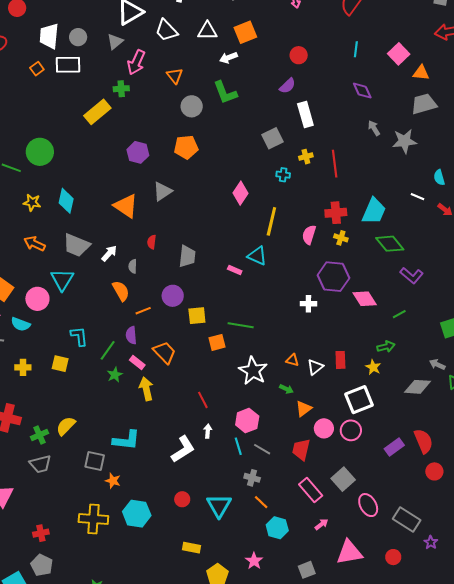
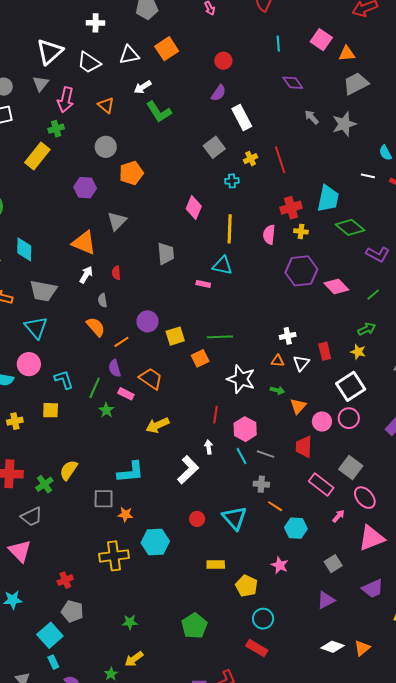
white arrow: (228, 58) -> (143, 87), moved
gray circle: (192, 106) -> (106, 147), moved
white arrow: (109, 253) -> (86, 275), moved
gray trapezoid: (187, 256) -> (166, 254), moved
pink circle: (37, 299) -> (29, 364), moved
white cross: (308, 304) -> (288, 336), moved
yellow arrow: (146, 389) -> (157, 425), moved, turned -90
red line: (203, 400) -> (215, 415), moved, turned 48
gray trapezoid: (40, 464) -> (32, 517), moved
pink ellipse: (368, 505) -> (365, 498), moved

